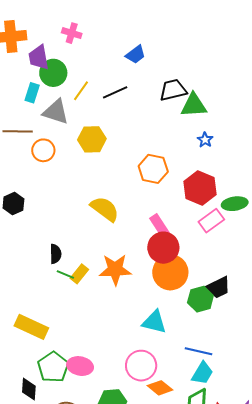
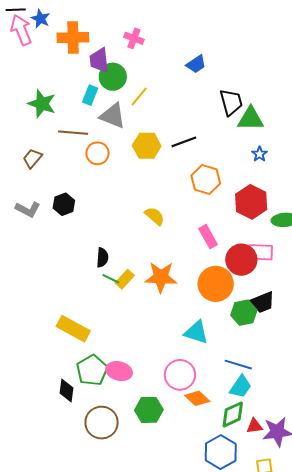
black trapezoid: (173, 90) -> (231, 102), turned 84
black line: (115, 92) -> (184, 142), moved
yellow semicircle: (105, 209) -> (155, 216), size x0.7
pink rectangle: (211, 221) -> (261, 252), moved, turned 35
red circle: (163, 248) -> (241, 260), moved

